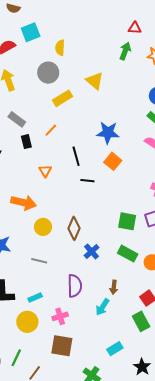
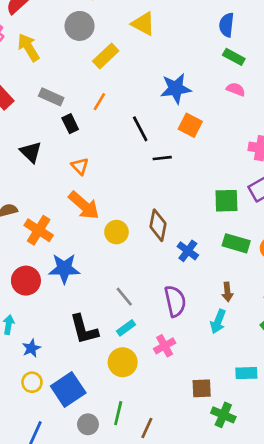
orange triangle: (45, 171) -> (80, 166), moved
orange arrow: (24, 203) -> (84, 205), turned 40
gray line: (39, 261) -> (124, 297), moved, turned 49
brown square: (62, 346) -> (202, 388), moved, size x0.7
cyan rectangle: (115, 349) -> (246, 373), turned 42

